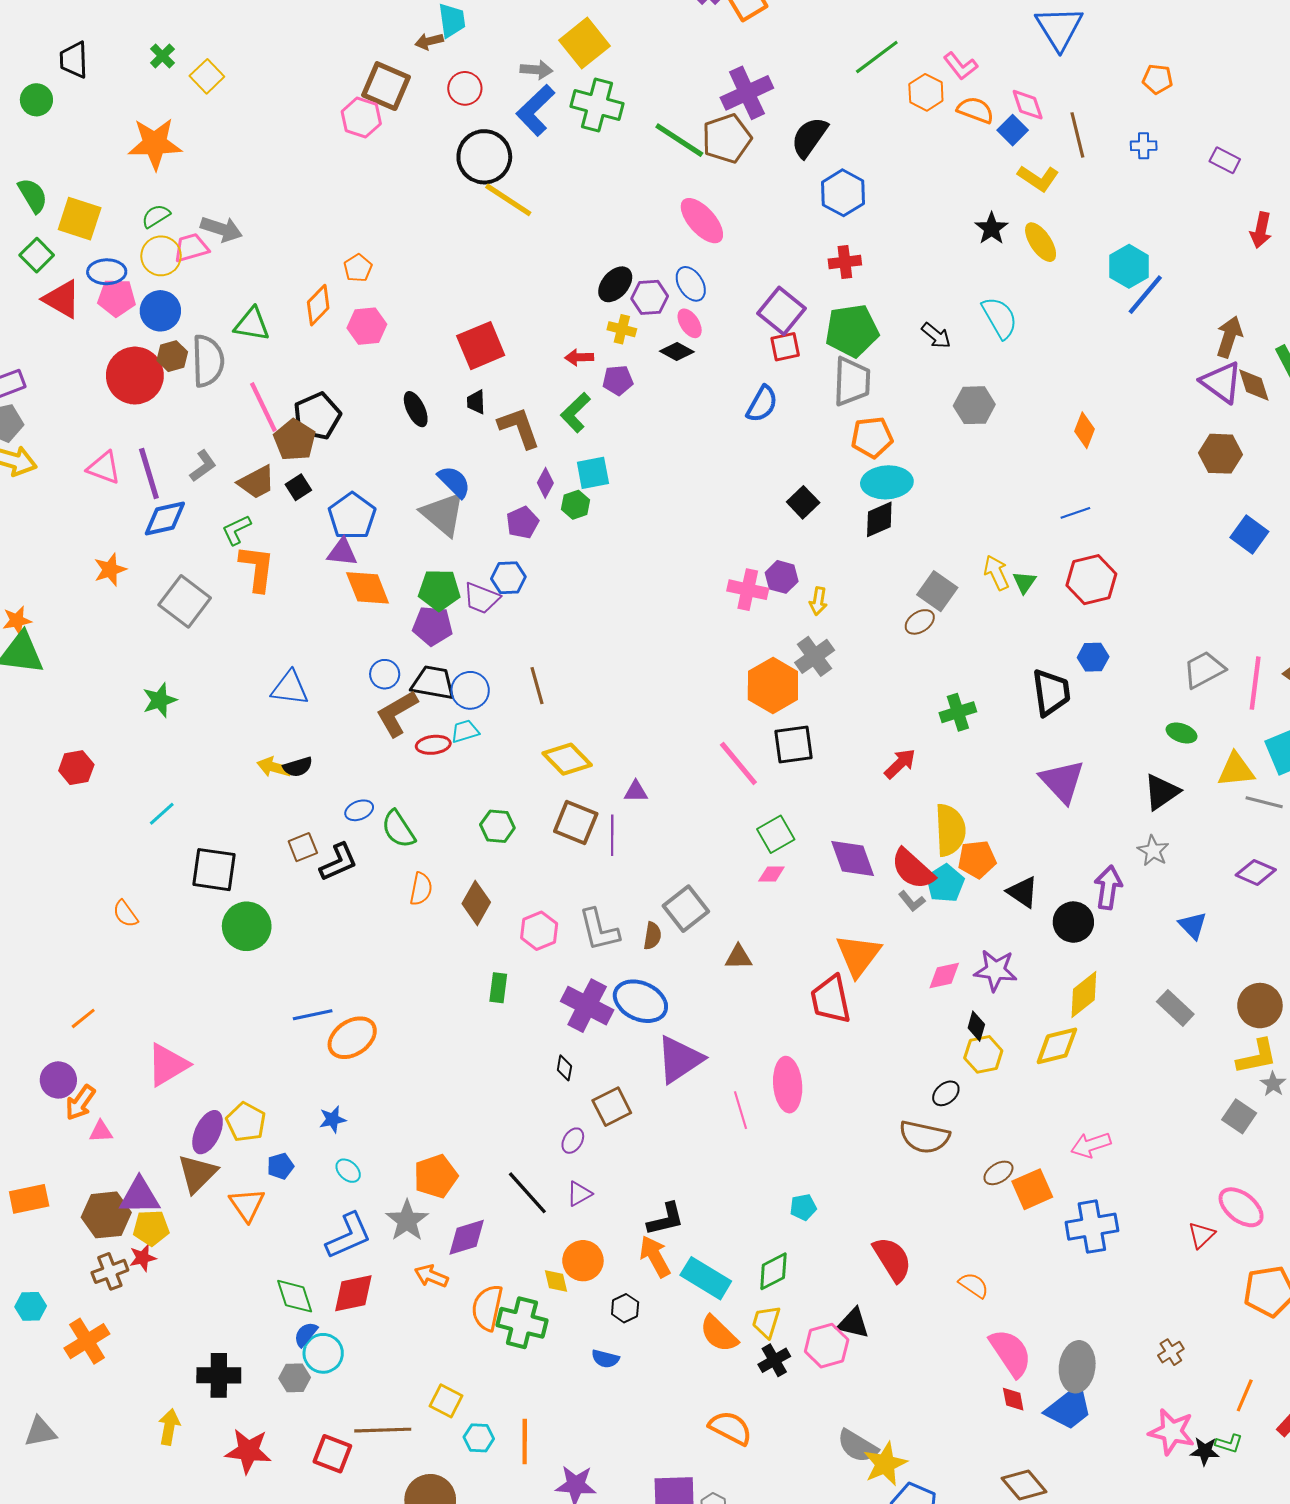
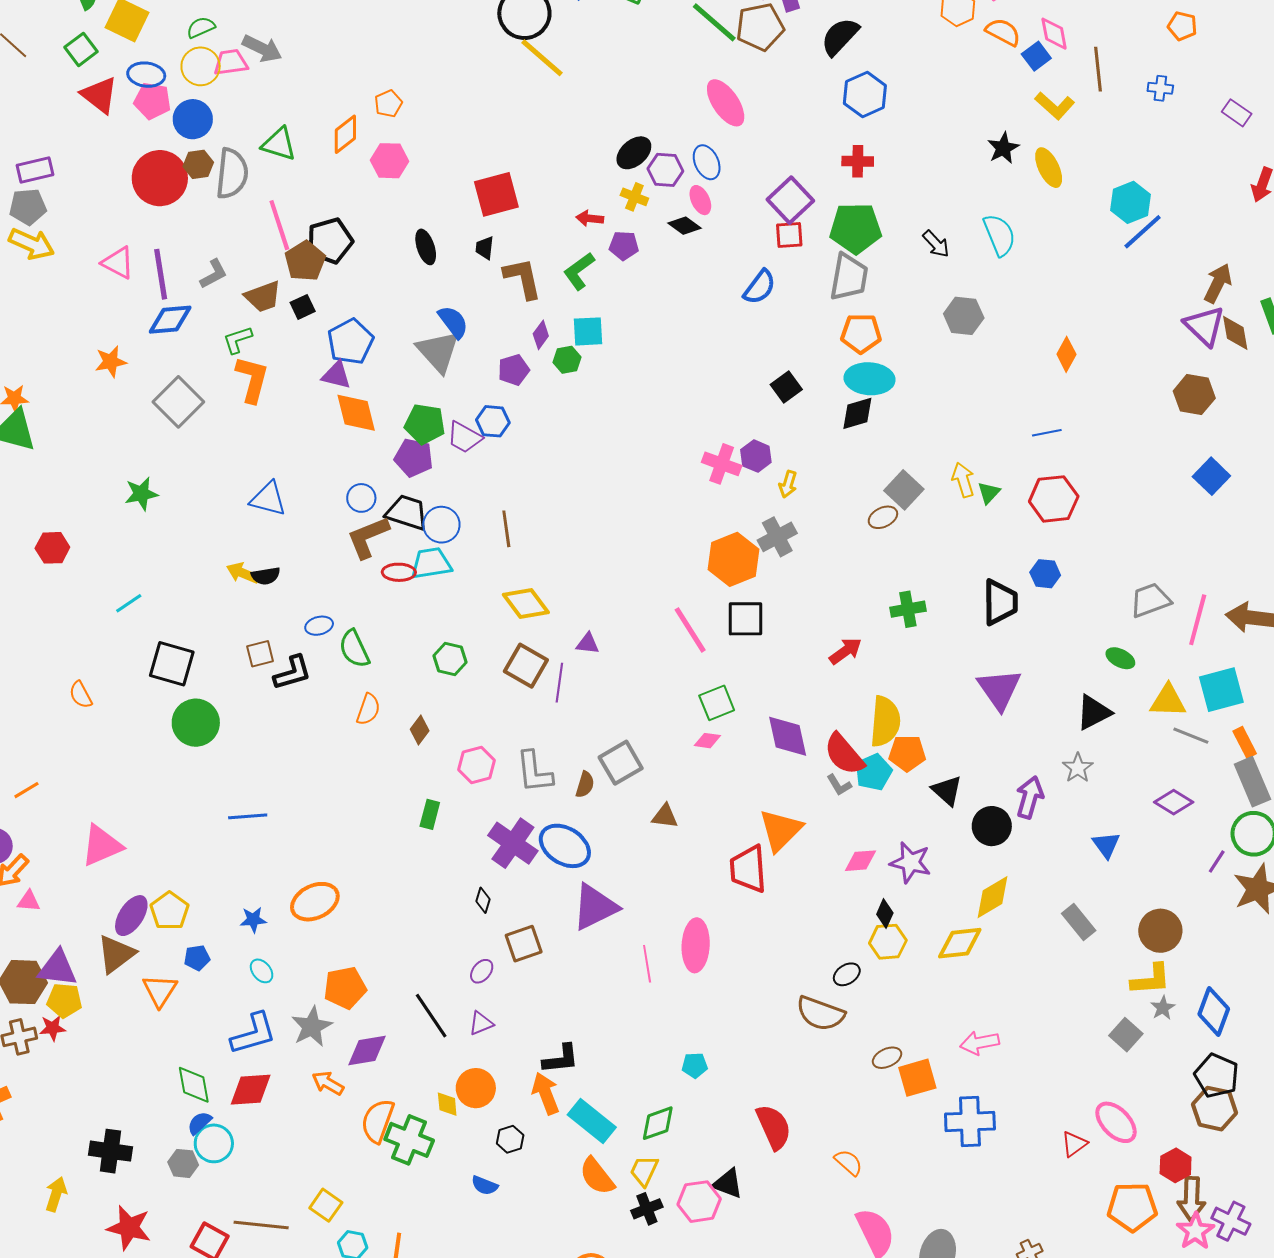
cyan trapezoid: (465, 731) -> (431, 563), size x1.5
brown diamond: (476, 903) -> (420, 730), size x0.7
orange ellipse: (352, 1038) -> (315, 902), moved

